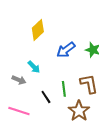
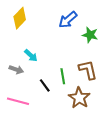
yellow diamond: (38, 30) -> (20, 18), moved
blue arrow: (66, 50) -> (68, 20), moved

